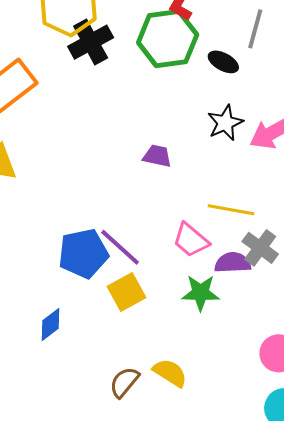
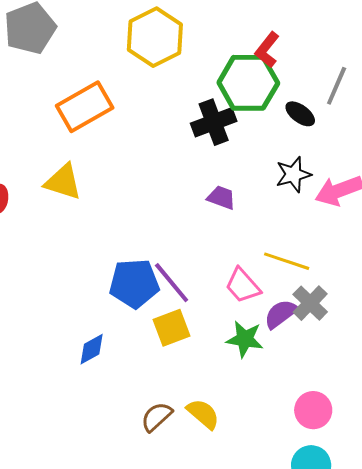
black cross: (91, 42) -> (214, 122), moved
purple semicircle: (233, 263) -> (281, 314), turned -42

